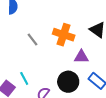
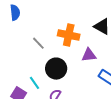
black circle: (68, 82) -> (56, 69), moved

